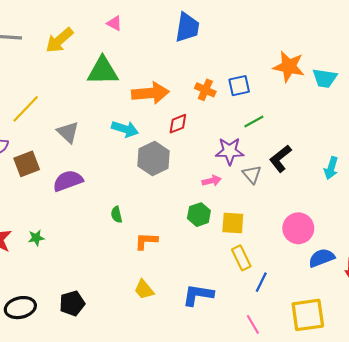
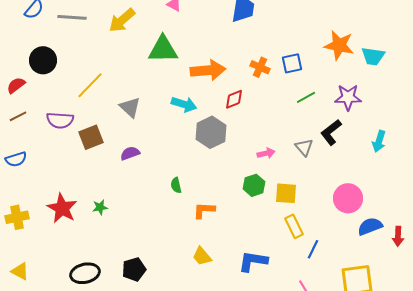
purple star: (230, 151) -> (348, 97), moved
purple semicircle: (68, 181) -> (130, 153), size x0.7

